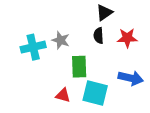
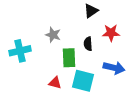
black semicircle: (99, 36) -> (88, 44), moved
cyan cross: (33, 47) -> (20, 51), moved

